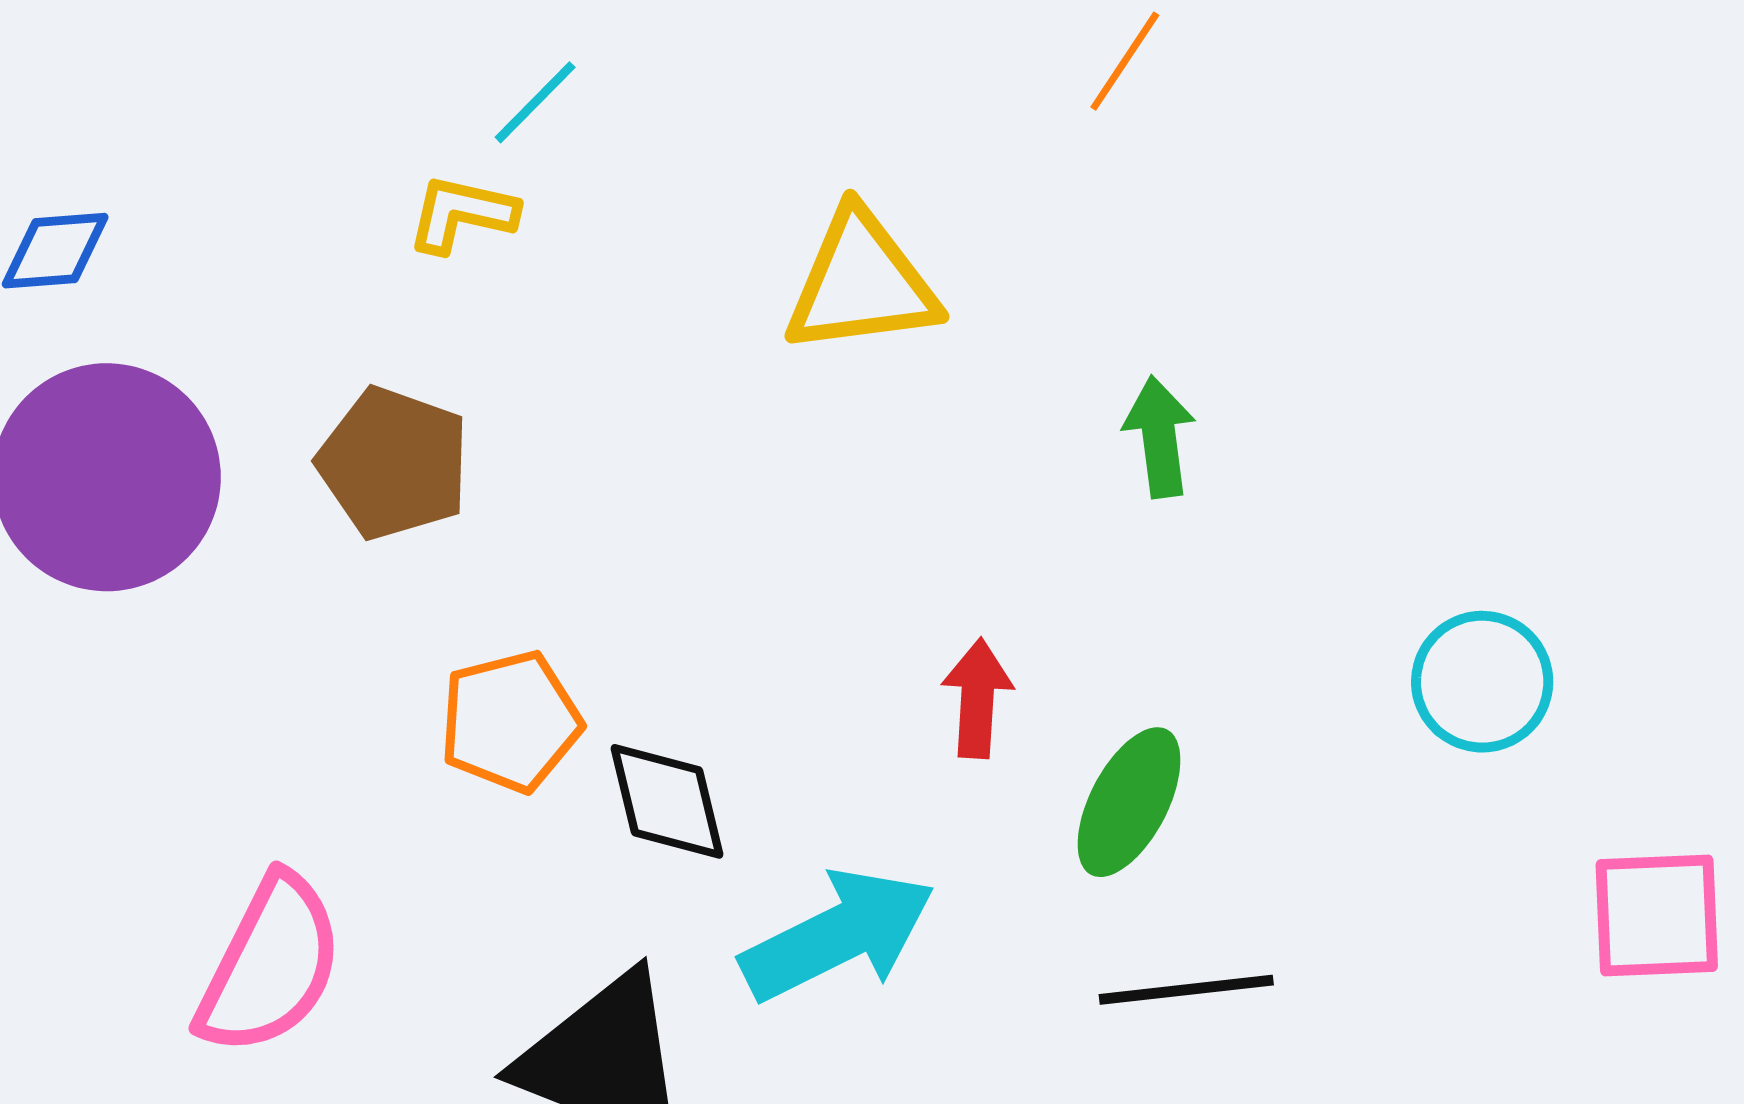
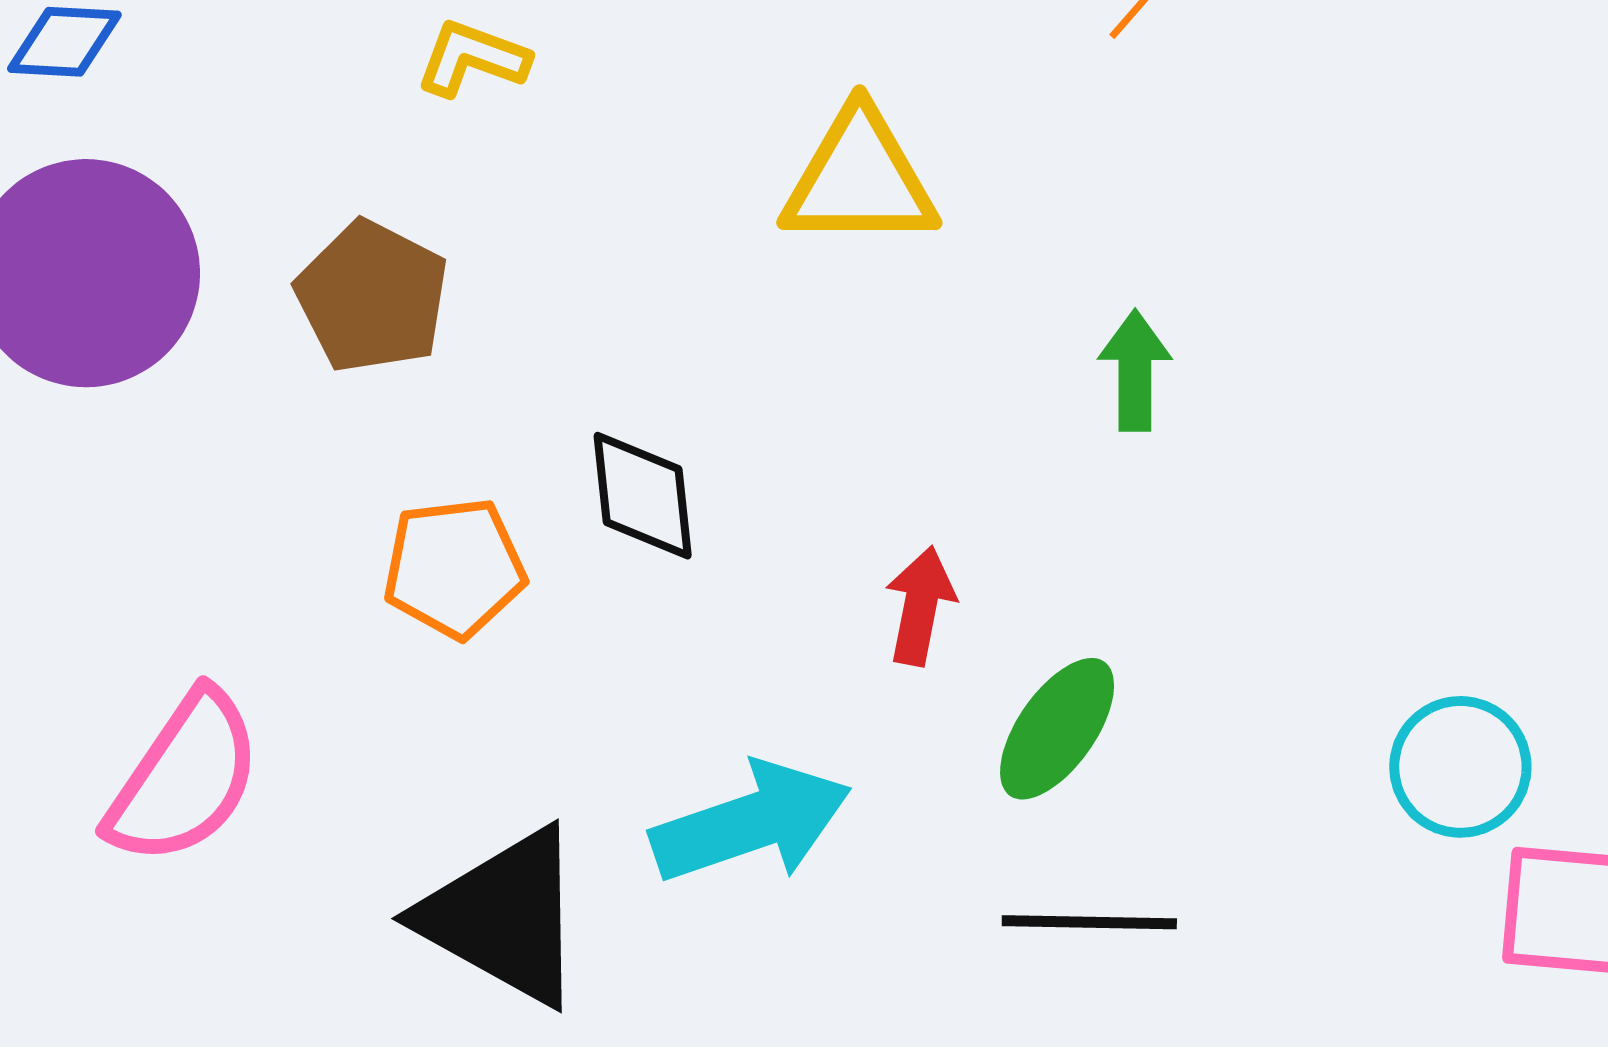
cyan circle: (1482, 682) -> (1460, 767), moved
black diamond: (667, 801) -> (643, 496), moved

